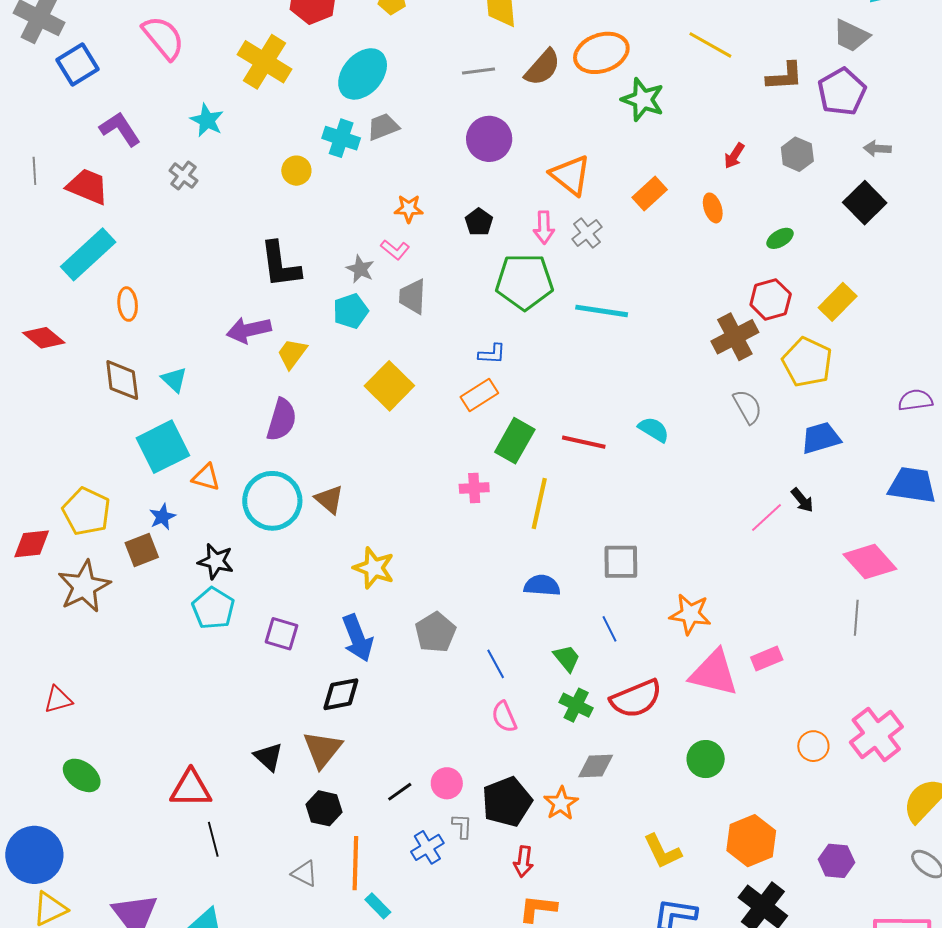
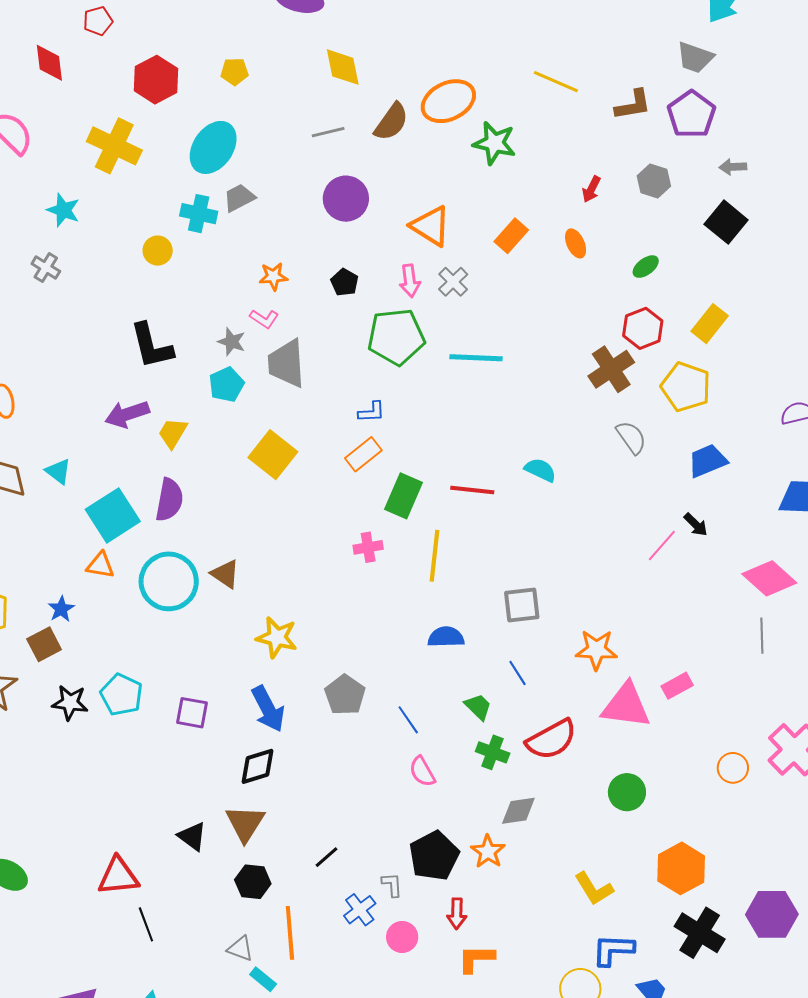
gray trapezoid: (413, 297) -> (286, 363), size x1.4
cyan square: (163, 447) -> (113, 515), moved
black star: (216, 561) -> (70, 703), moved
pink circle: (447, 783) -> (402, 937), moved
purple hexagon: (836, 861) -> (772, 914), moved, size x1.4
cyan rectangle: (378, 906) -> (263, 979), moved

